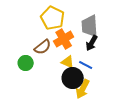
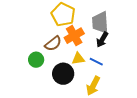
yellow triangle: (68, 62) -> (78, 59), turned -32
black circle: (73, 78) -> (63, 74), moved

